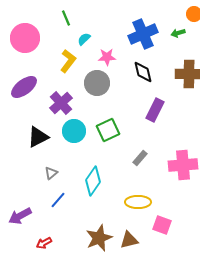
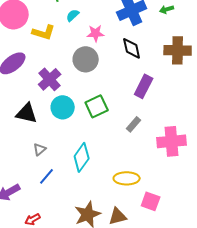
yellow L-shape: (68, 61) -> (44, 32), moved, turned 70
black triangle: (38, 137) -> (27, 113), turned 40
gray rectangle: (140, 158) -> (134, 124), moved

